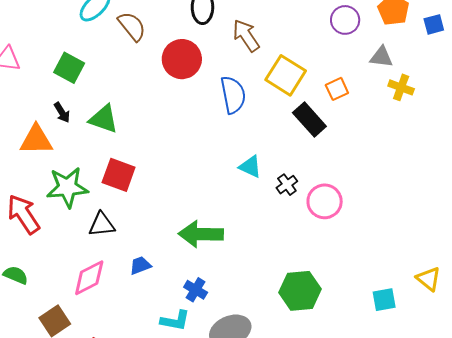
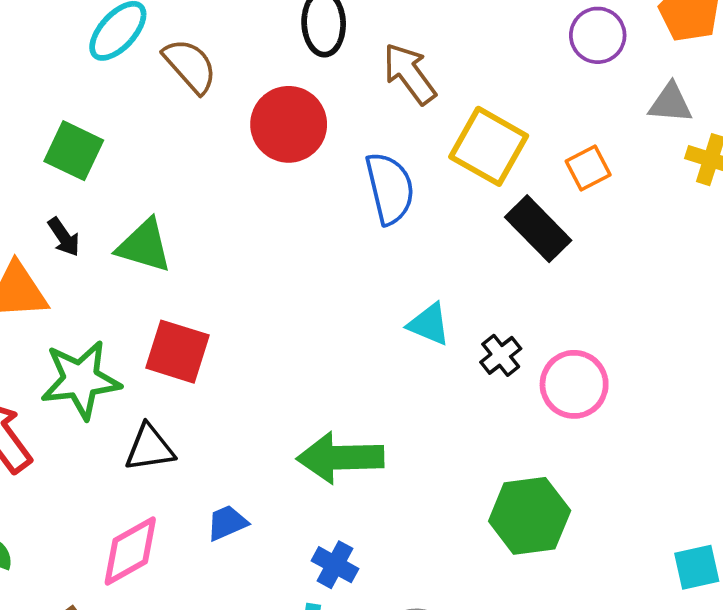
green hexagon: (300, 291) -> (530, 516), moved

